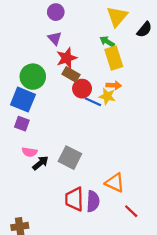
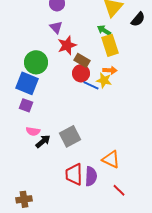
brown rectangle: (71, 74) -> (82, 60), moved
gray square: (70, 158) -> (70, 136), turned 35
red line: (131, 211) -> (119, 190), moved

